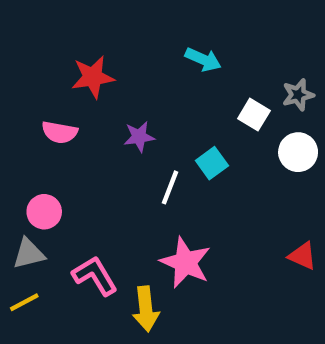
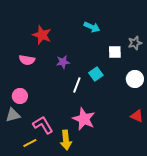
red star: (93, 77) -> (42, 35), turned 30
white square: (254, 115) -> (115, 52), turned -32
white circle: (298, 152) -> (135, 79), moved
yellow line: (24, 302) -> (30, 143), moved

